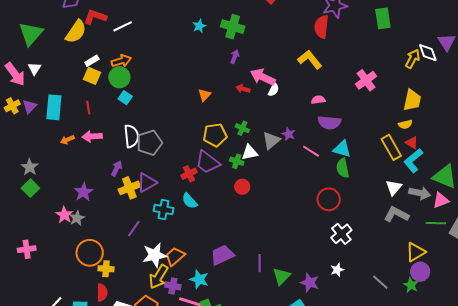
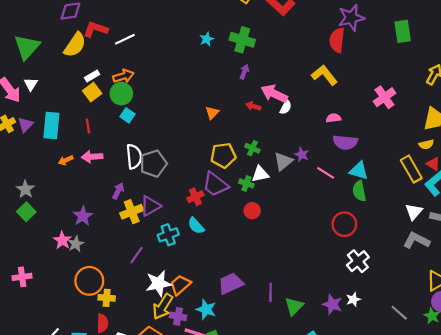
yellow square: (92, 76) -> (92, 92), turned 30
cyan cross: (164, 210) -> (168, 235), turned -30
purple star: (310, 283) -> (332, 304), moved

